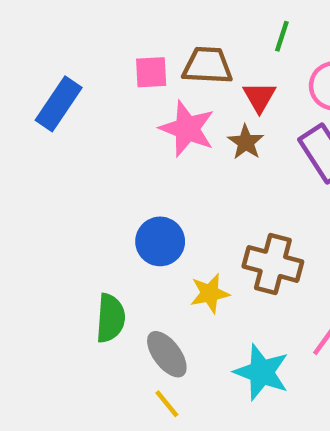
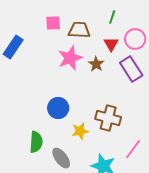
pink square: (151, 72) -> (53, 23), moved
red triangle: (259, 97) -> (111, 44), moved
pink star: (187, 129) -> (70, 58), turned 30

